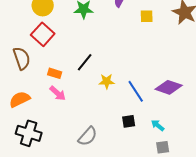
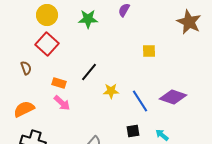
yellow square: (147, 16) -> (149, 51), moved
brown semicircle: (22, 58) -> (26, 68), size x0.6

